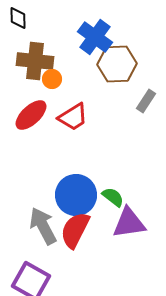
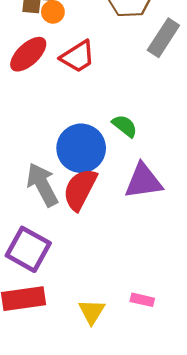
gray rectangle: (146, 101) -> (163, 38), size x1.4
green semicircle: (113, 197) -> (125, 126), moved

